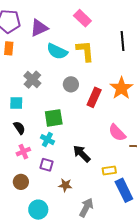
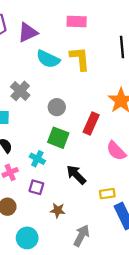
pink rectangle: (82, 18) -> (77, 21), turned -42
gray circle: (71, 84) -> (57, 107), moved
red rectangle: (94, 97) -> (91, 123), moved
green square: (54, 118) -> (58, 138), moved, turned 30

